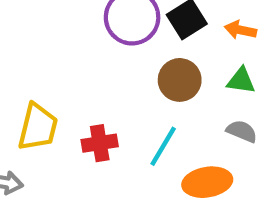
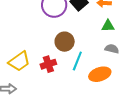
brown circle: (180, 80) -> (65, 42), moved
yellow trapezoid: (38, 127) -> (19, 61), turned 50

